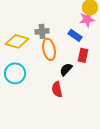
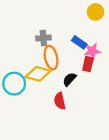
pink star: (87, 19) -> (92, 51), moved
yellow diamond: (17, 41) -> (38, 74), moved

